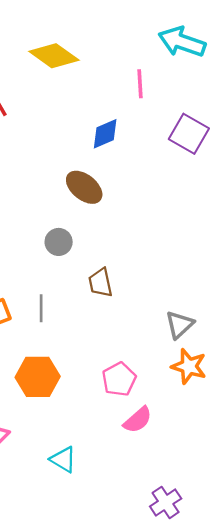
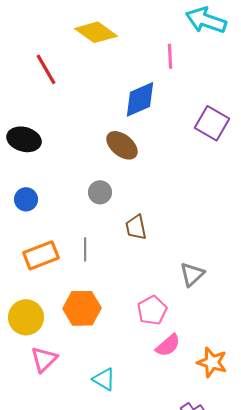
blue diamond: (105, 134) -> (140, 99), size x1.4
purple square: (189, 134) -> (212, 123), moved
gray triangle: (180, 325) -> (192, 274), moved
orange star: (189, 366) -> (212, 362), moved

